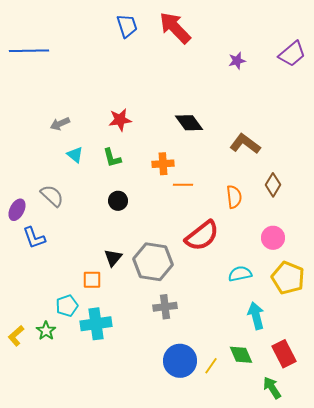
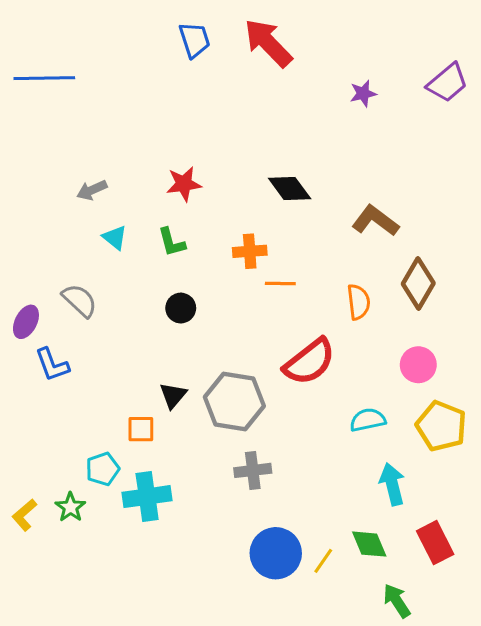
brown diamond: (273, 185) -> (418, 284), size x1.4
green arrow: (272, 388) -> (397, 601), moved

